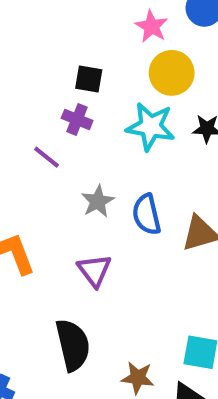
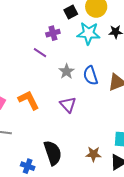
black square: (89, 79) -> (71, 12), moved, turned -32
purple cross: (77, 119) -> (53, 33), turned -32
black semicircle: (73, 345) -> (53, 153), moved

